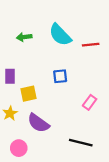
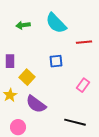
red line: (91, 45) -> (84, 42), moved
yellow square: (29, 94) -> (27, 77), turned -35

